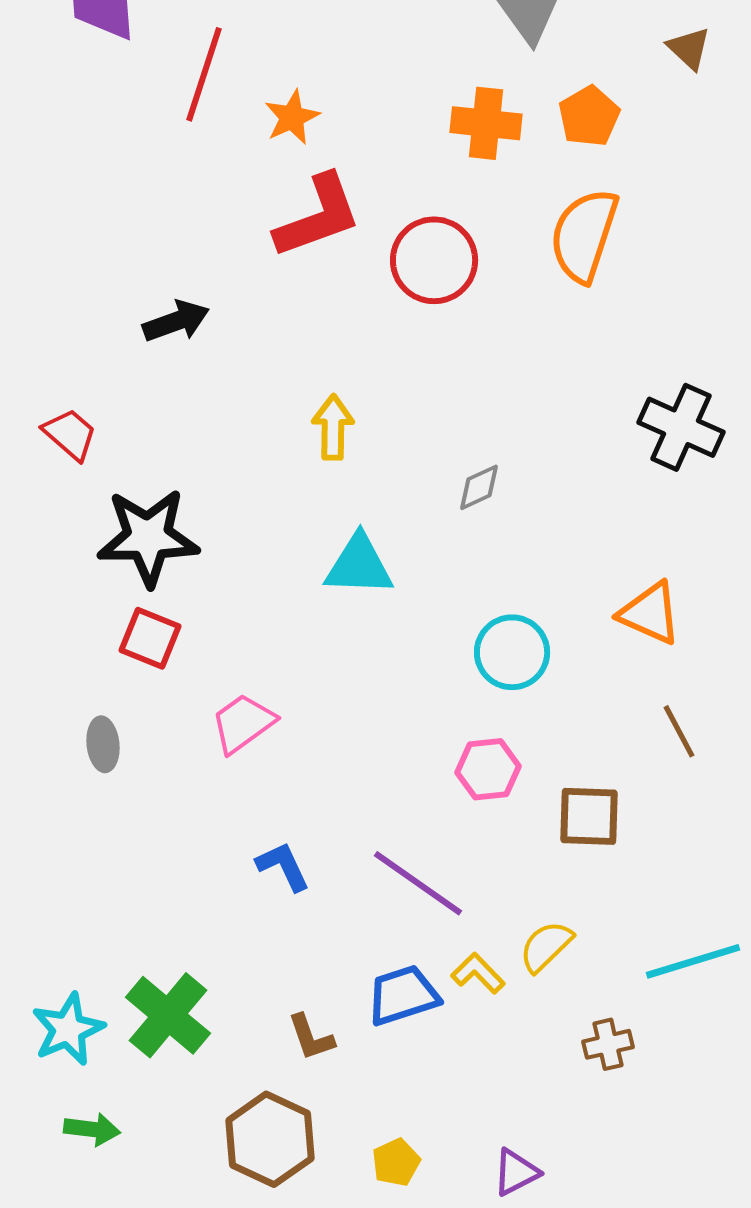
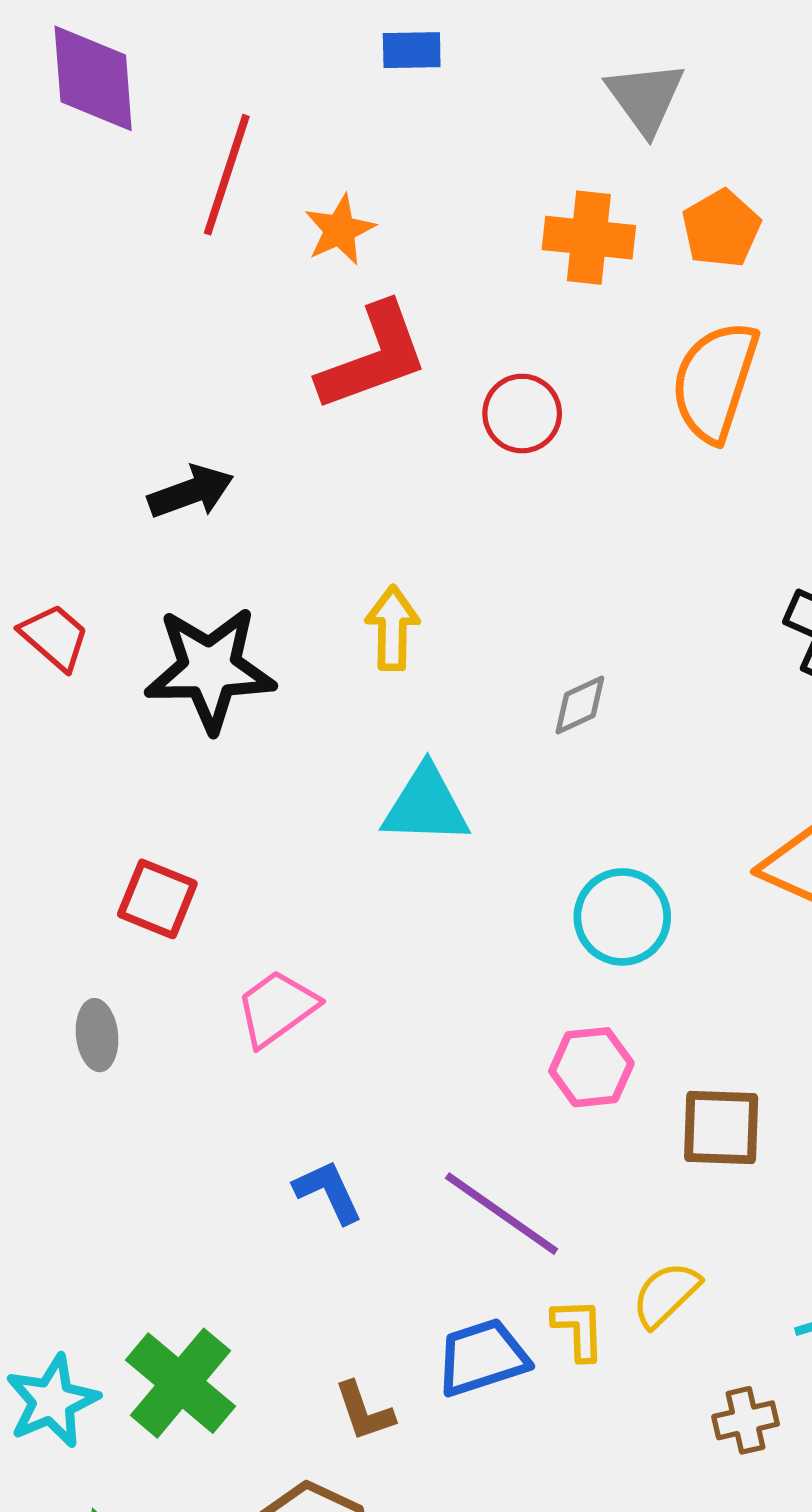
red circle: (434, 260) -> (522, 414), size x0.7
black star: (148, 537) -> (210, 669), moved
yellow L-shape: (478, 973) -> (579, 1329), turned 42

